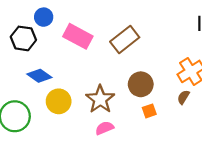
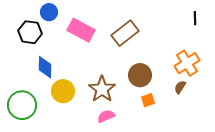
blue diamond: (39, 76) -> (45, 67), turned 55

